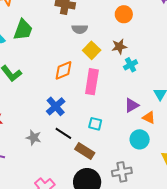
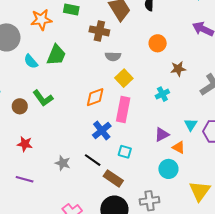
brown star: (119, 47) -> (178, 69), moved
blue cross: (56, 106) -> (102, 131), moved

